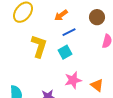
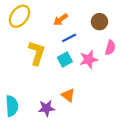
pink star: (73, 80) -> (89, 59), moved
orange triangle: (97, 85) -> (68, 95), moved

